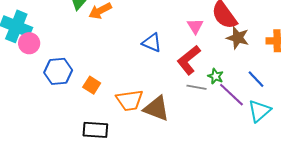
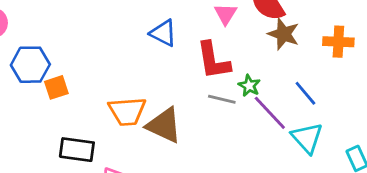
red L-shape: (189, 60) -> (213, 60), turned -64
orange square: (92, 85) -> (56, 87), moved, turned 36
cyan triangle: (259, 111) -> (307, 138), turned -35

